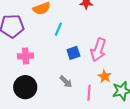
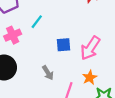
cyan line: (58, 29) -> (37, 22), moved
pink cross: (26, 56) -> (13, 35), turned -35

